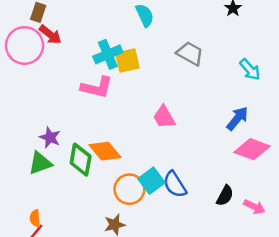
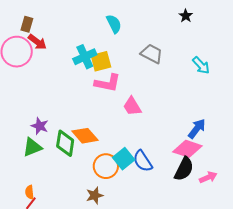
pink L-shape: (97, 87) -> (108, 83), moved
blue arrow: (237, 118) -> (197, 129), moved
pink diamond: (252, 149) -> (187, 149), moved
black semicircle: (225, 196) -> (184, 169), size x1.4
pink arrow: (254, 207) -> (208, 177), turned -48

